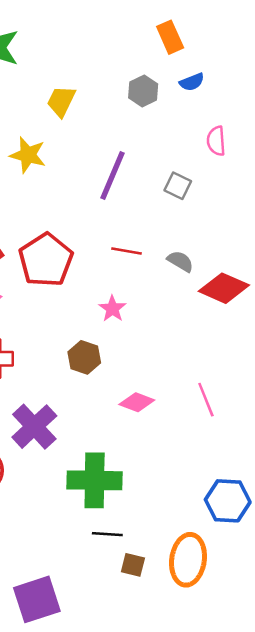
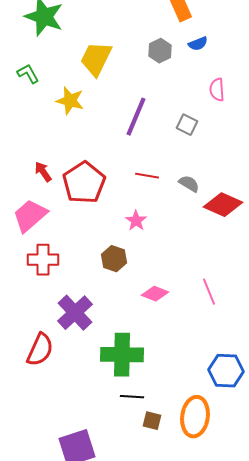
yellow trapezoid: (61, 101) -> (96, 59), size x1.4

